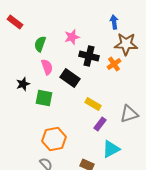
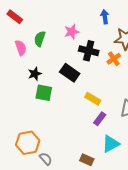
blue arrow: (114, 22) -> (105, 17), moved
pink semicircle: (47, 67) -> (21, 48), moved
black star: (23, 84) -> (35, 74), moved
orange hexagon: (54, 139) -> (28, 143), moved

